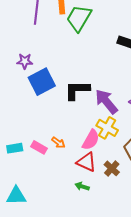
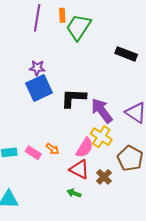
purple star: (25, 61) -> (37, 68), moved

